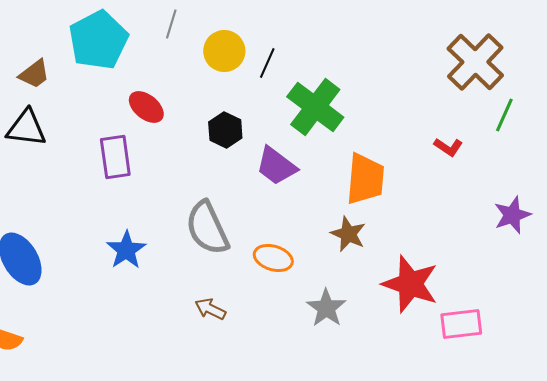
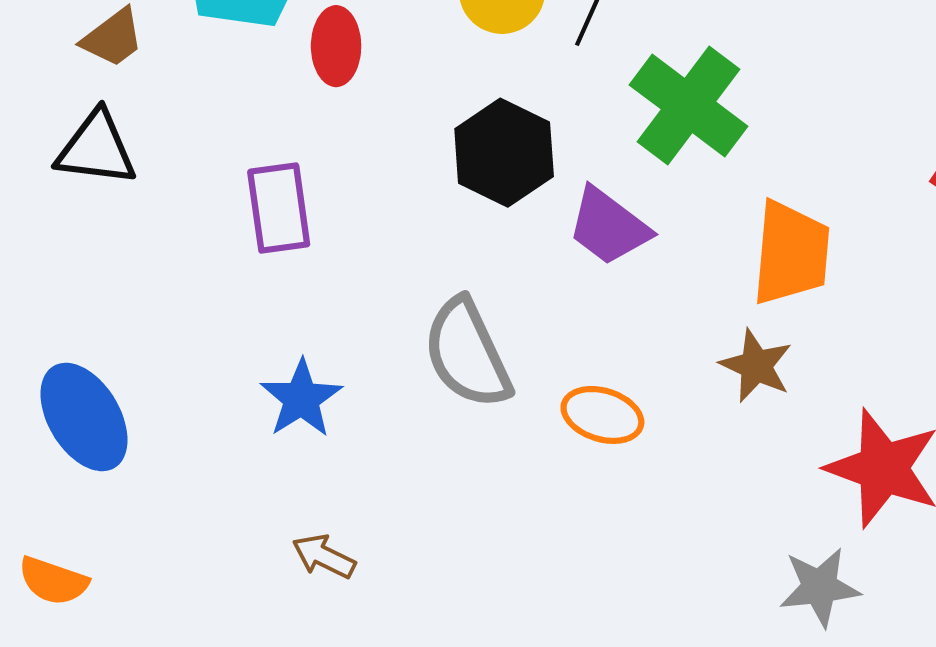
red ellipse: (146, 107) -> (336, 46), moved, turned 51
black hexagon: (225, 130) -> (504, 153), size x1.4
gray star: (326, 308) -> (820, 587), moved, turned 30
brown arrow: (210, 309) -> (324, 556), moved

